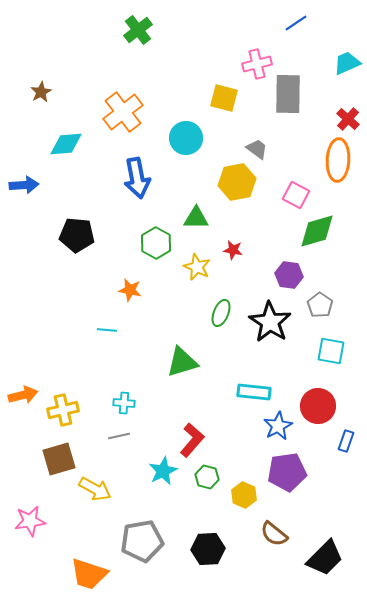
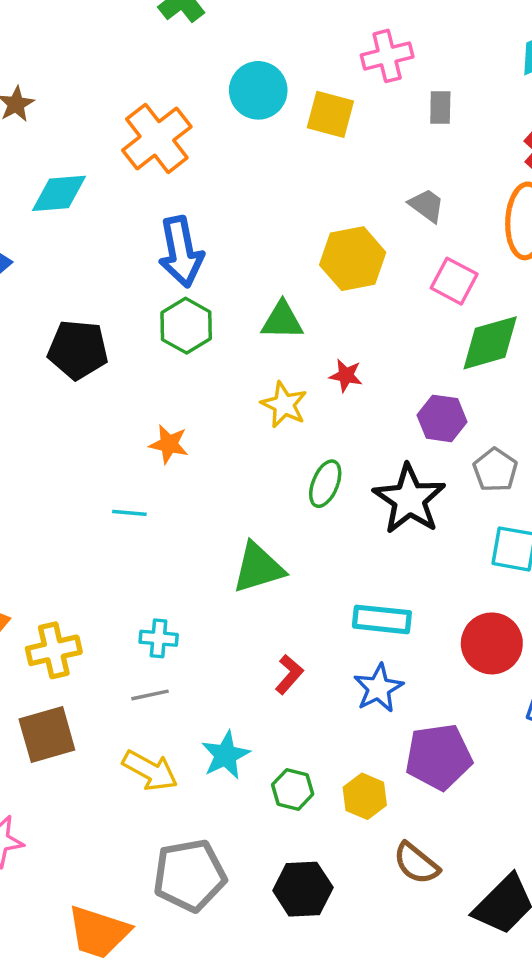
gray rectangle: (288, 94) -> (440, 108), size x0.5
cyan circle: (186, 138) -> (258, 90), moved
gray trapezoid: (257, 149) -> (427, 205), moved
green hexagon: (156, 243) -> (186, 326), moved
blue star: (278, 426) -> (378, 688), moved
red L-shape: (192, 440) -> (289, 674), moved, size x0.7
green hexagon: (207, 477) -> (293, 789), moved
yellow arrow: (95, 489) -> (150, 771), moved

